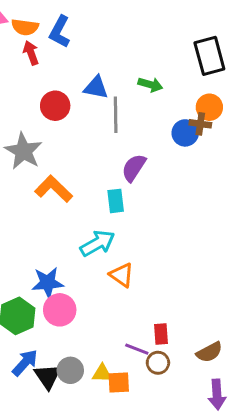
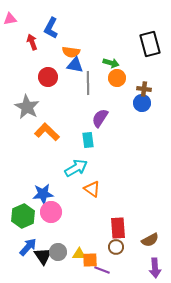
orange semicircle: (25, 27) -> (71, 52), moved
orange circle: (209, 107) -> (117, 78), moved
blue circle: (185, 133) -> (142, 103), moved
red rectangle: (161, 334) -> (118, 228), size x1.5
purple line: (137, 349) -> (102, 270), moved

